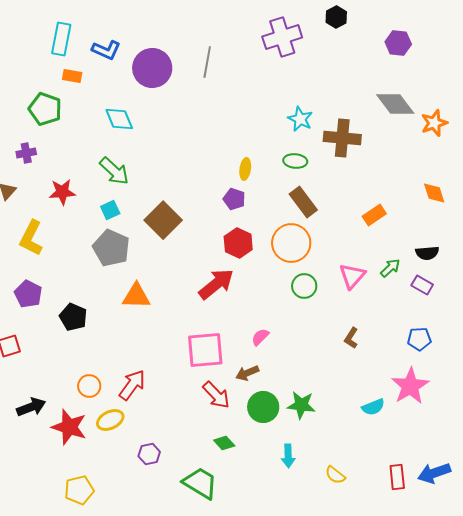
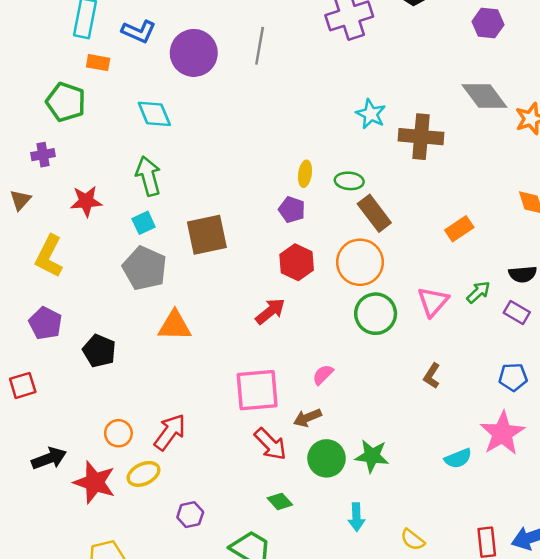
green ellipse: (295, 161) -> (349, 181), moved
green arrow: (114, 171) -> (148, 176), turned -148
brown square: (163, 220) -> (207, 235), turned 33
red arrow: (216, 284) -> (270, 311), size x0.7
green circle: (304, 286) -> (376, 314), size x1.4

